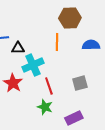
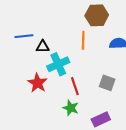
gray square: (80, 83) -> (107, 83), turned 35

